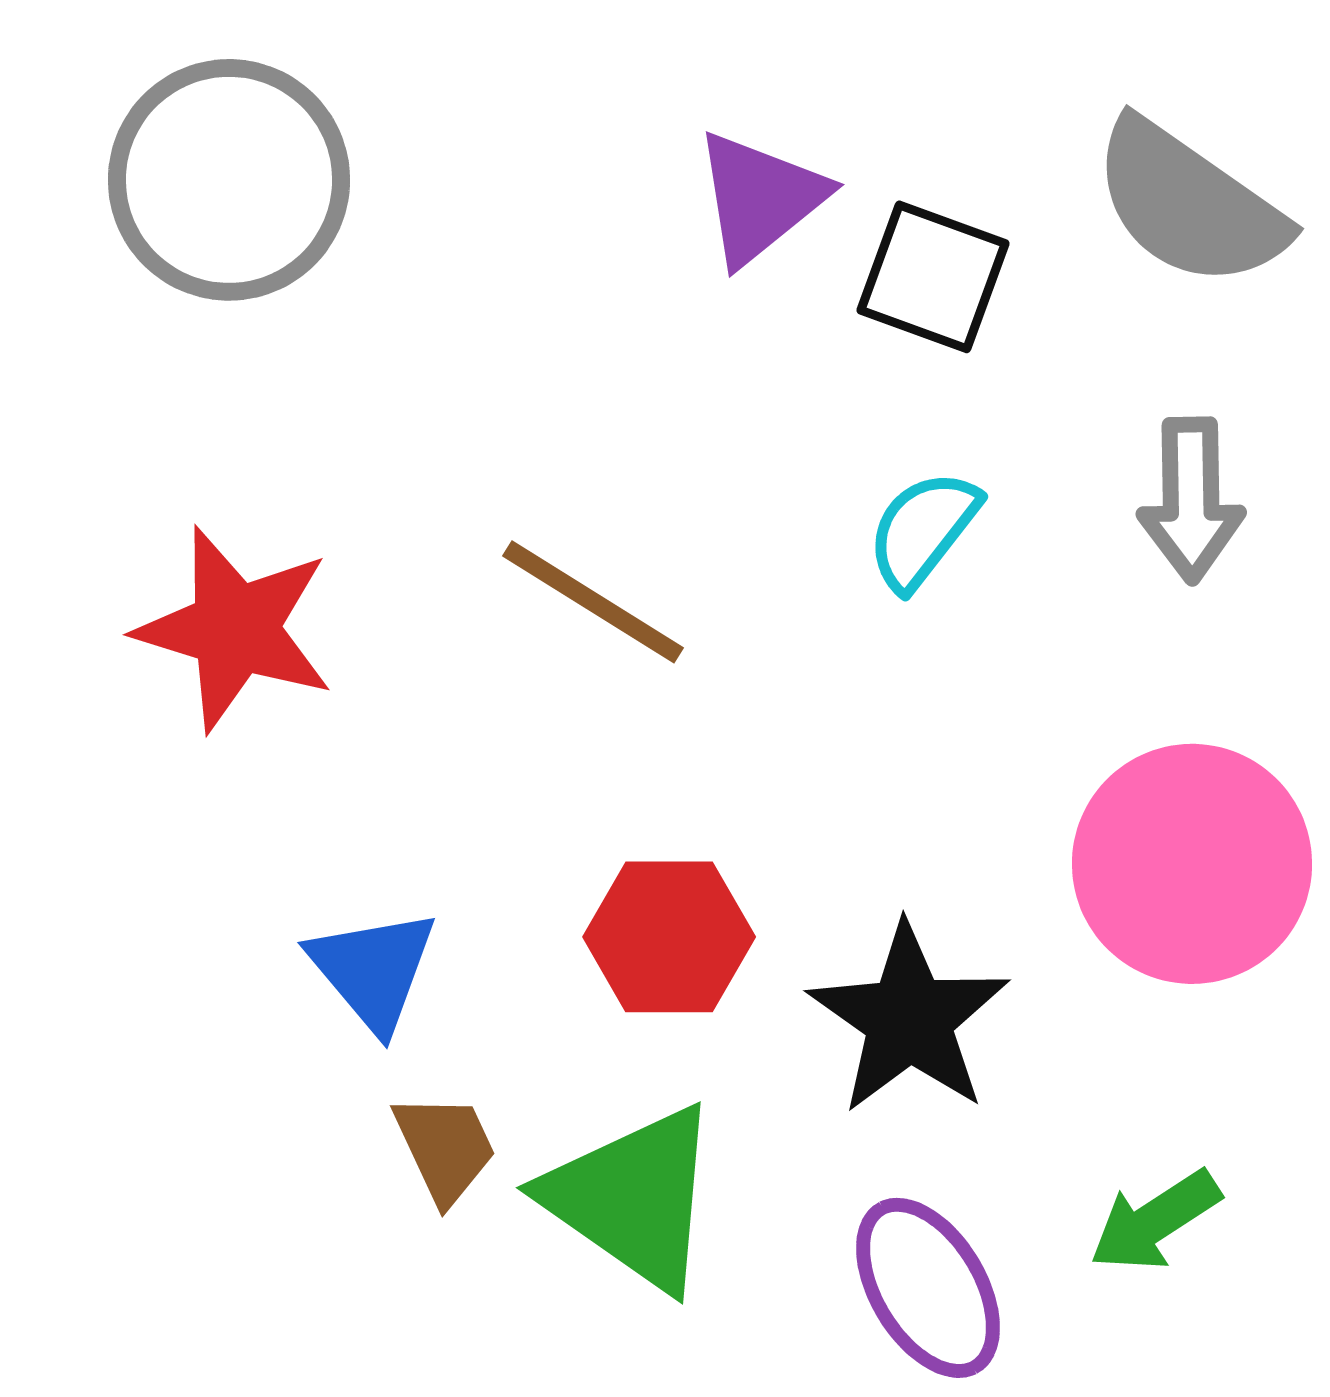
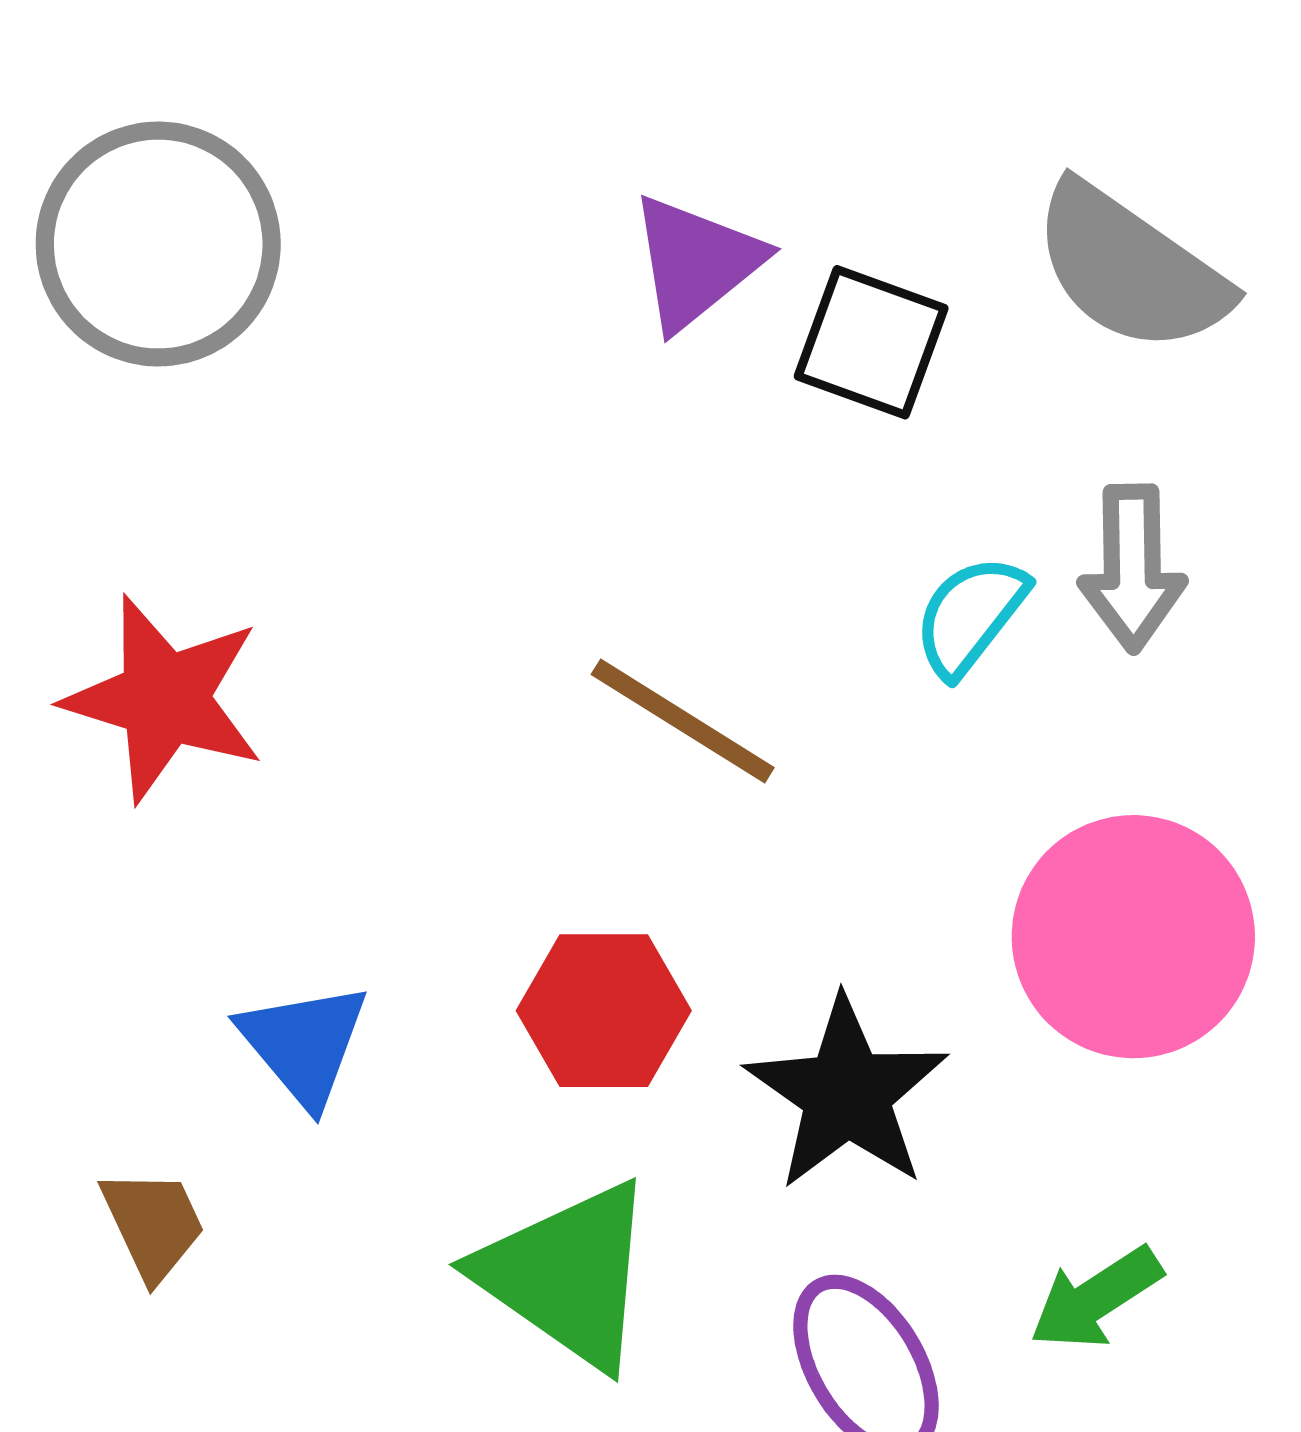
cyan semicircle: (923, 530) -> (970, 616), moved
brown line: (593, 602) -> (683, 721), moved
brown trapezoid: (445, 1148) -> (153, 1224), moved

